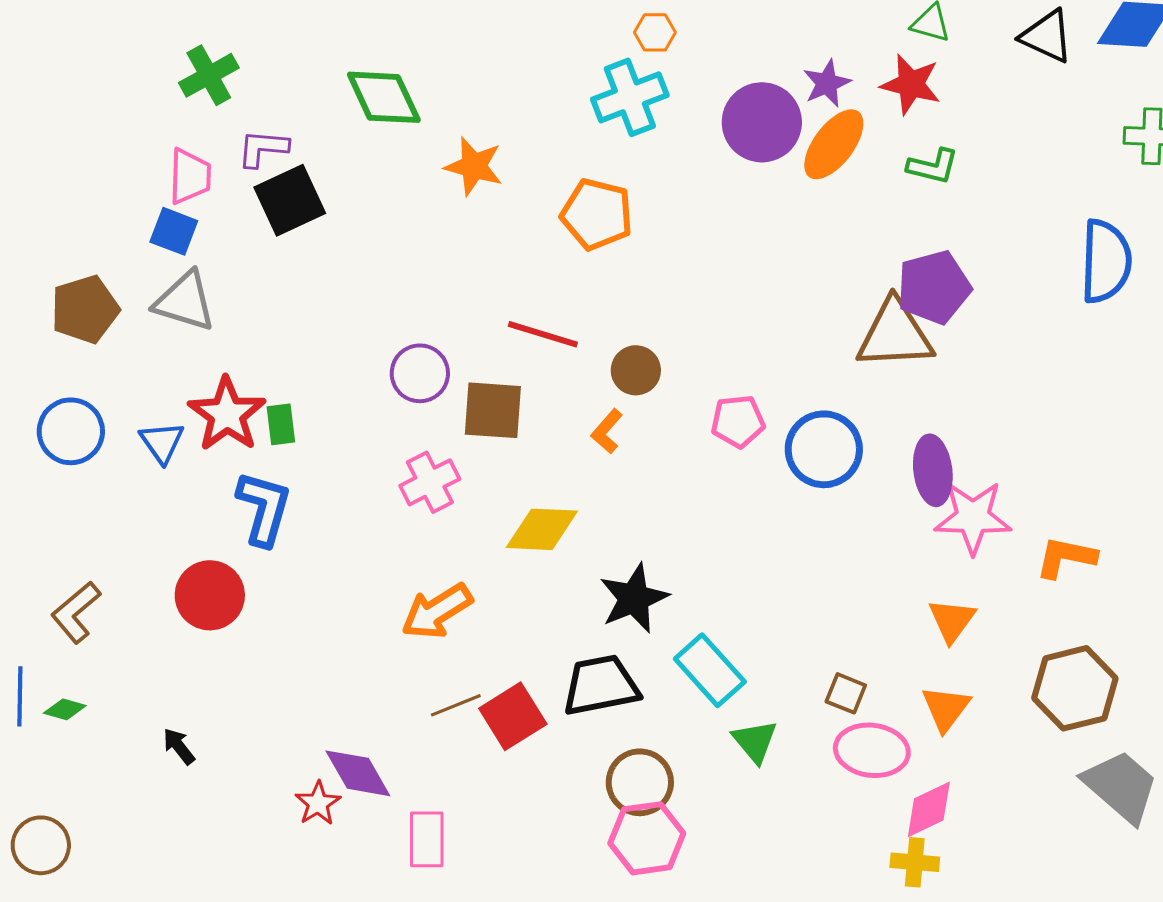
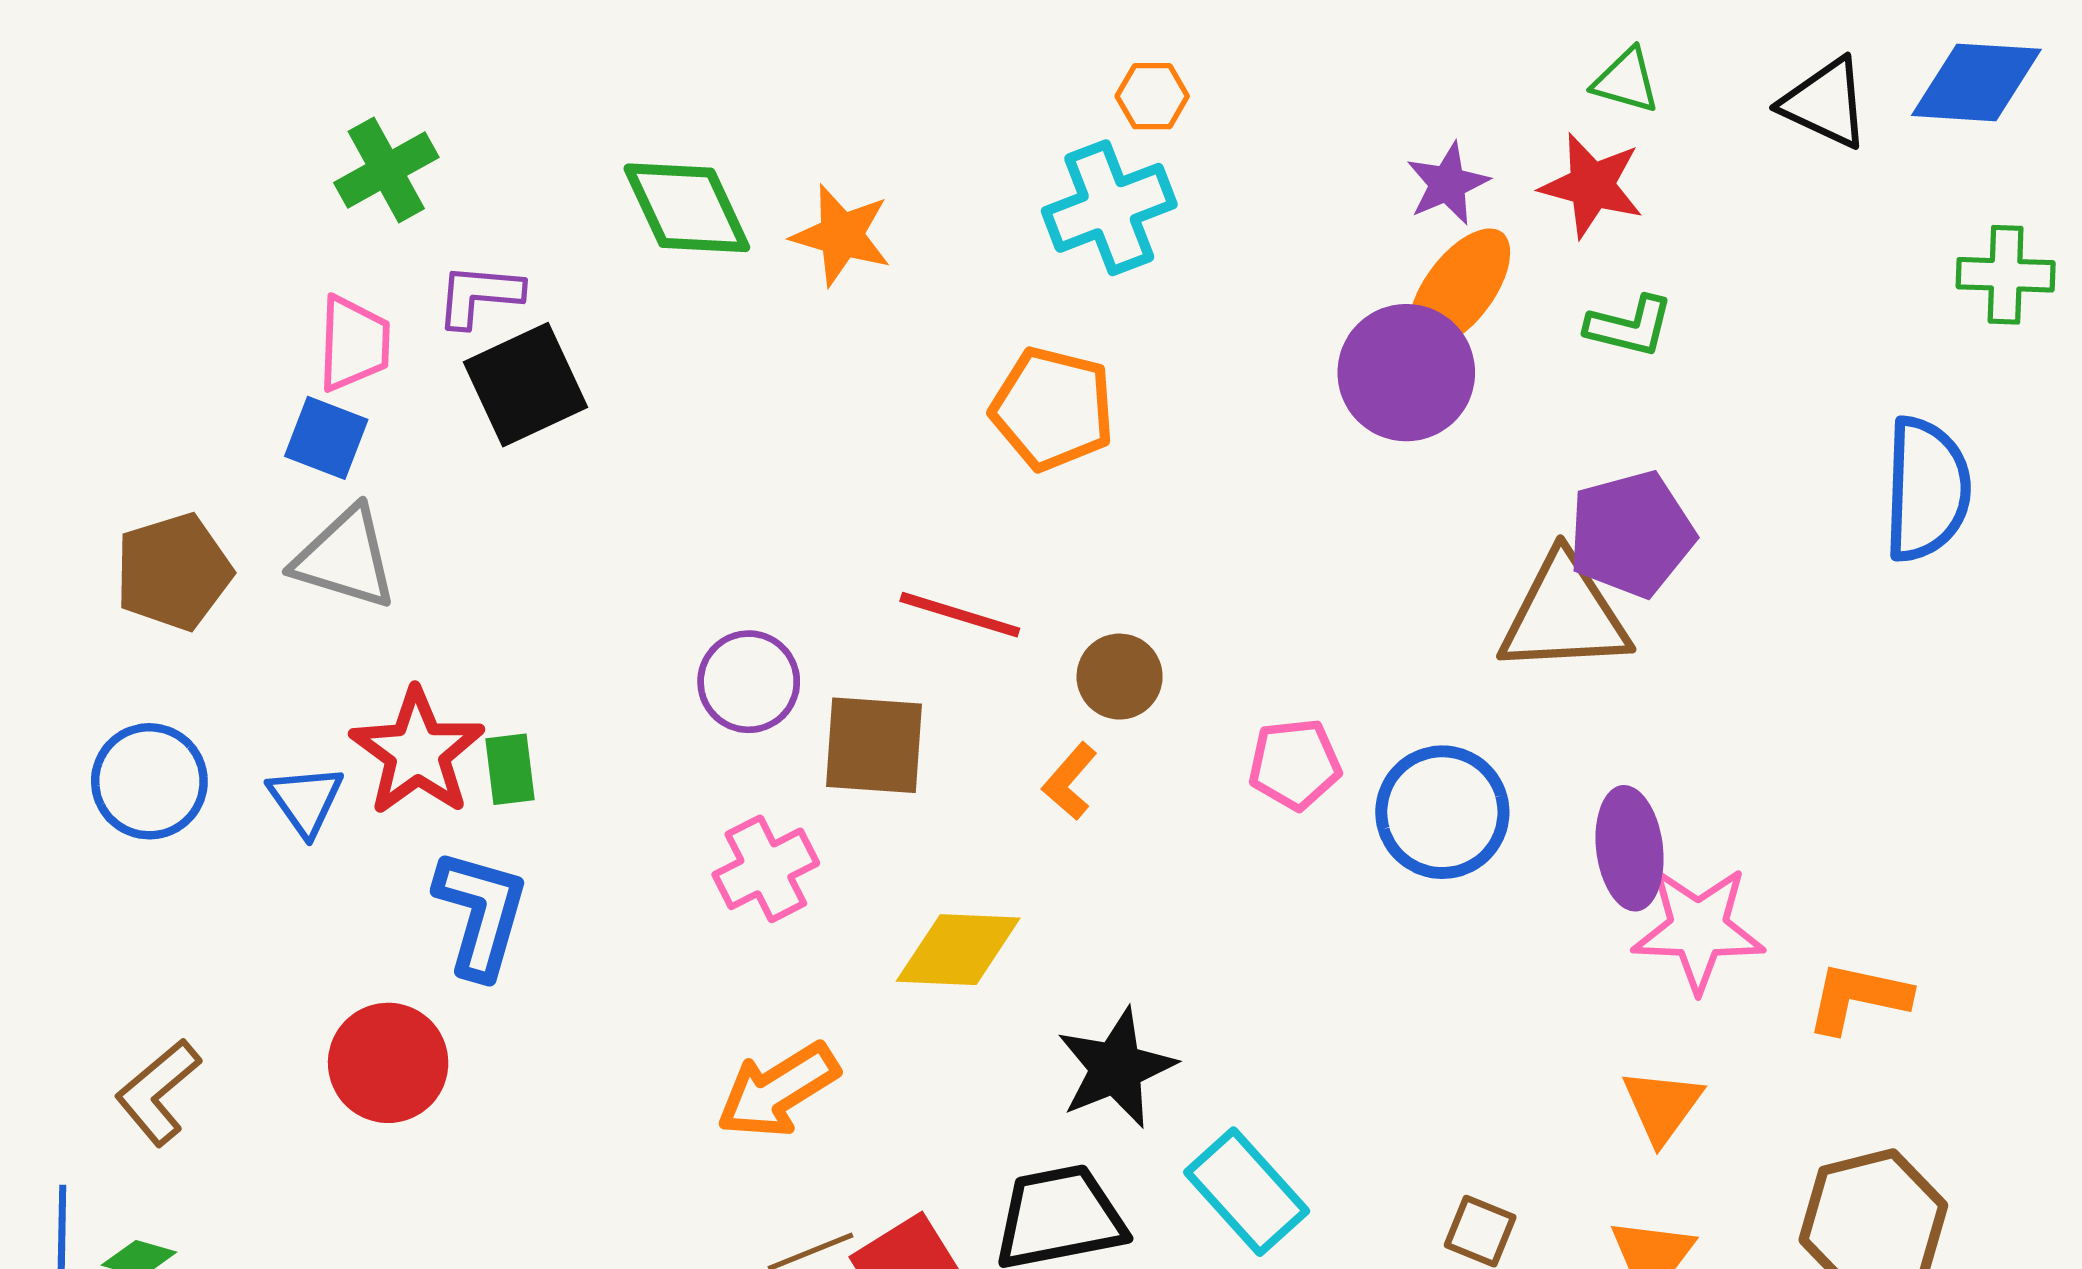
purple circle: (762, 122) -> (1406, 373), moved
orange star: (474, 166) -> (841, 235), moved

